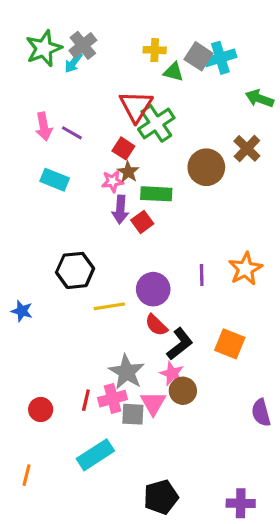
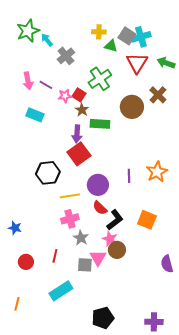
gray cross: (83, 45) -> (66, 56), moved
cyan arrow: (73, 63) -> (47, 40), turned 104
red triangle: (136, 106) -> (137, 63), moved
pink star: (113, 181) -> (65, 96), moved
red square: (142, 222) -> (79, 154), moved, size x1.6
blue star: (22, 311) -> (15, 228), moved
gray star: (127, 372) -> (81, 238), size x0.7
pink cross: (113, 399) -> (70, 219), moved

